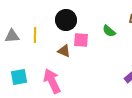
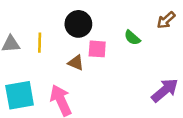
cyan square: (19, 77) -> (20, 95), size x1.4

